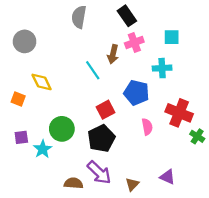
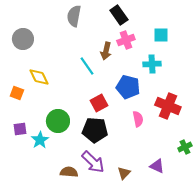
green cross: (197, 136) -> (185, 147), moved, turned 32
black pentagon: (101, 138) -> (95, 130), turned 30

